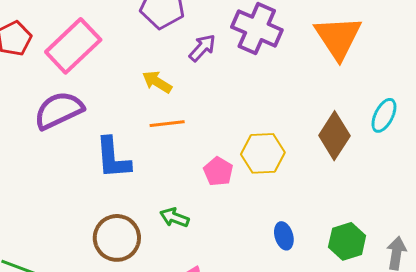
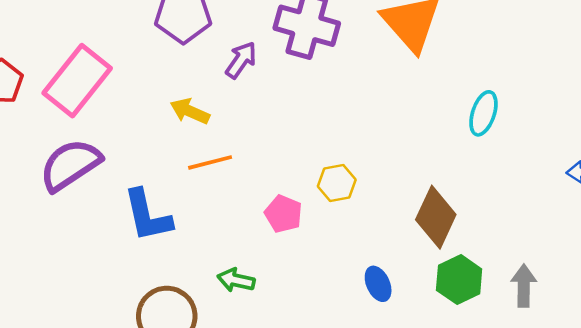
brown diamond: (334, 136) -> (436, 217), moved
yellow hexagon: (263, 153) -> (337, 183), size x0.7

